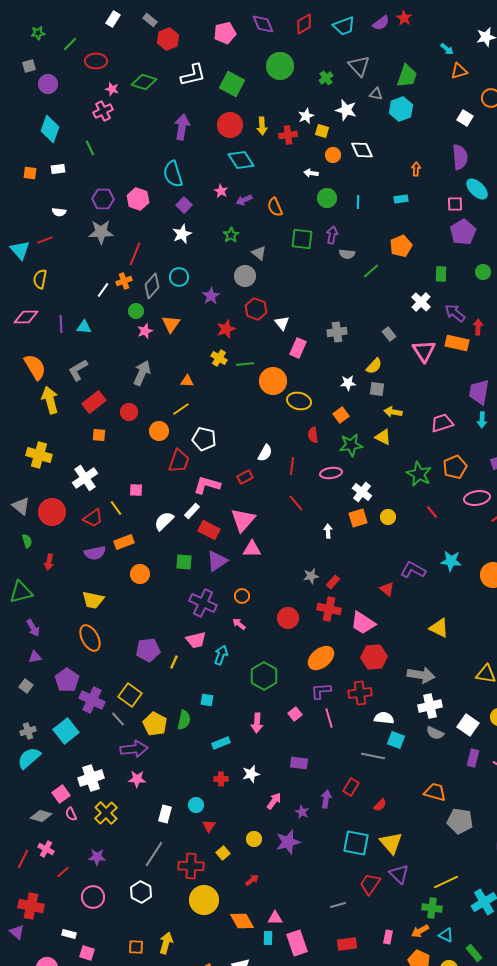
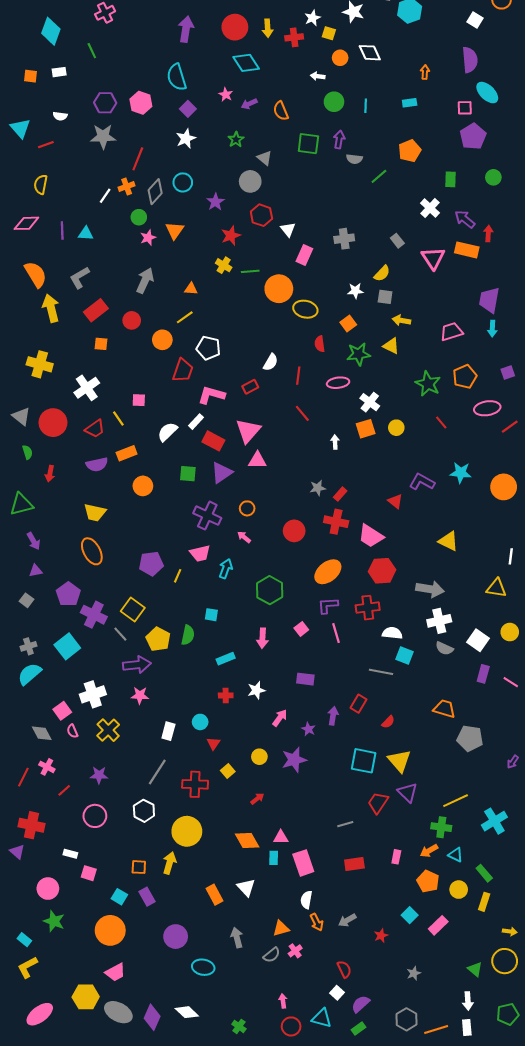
cyan triangle: (20, 250) -> (20, 128), moved
gray diamond: (41, 816) -> (42, 733), turned 45
yellow circle: (204, 900) -> (187, 831), moved

